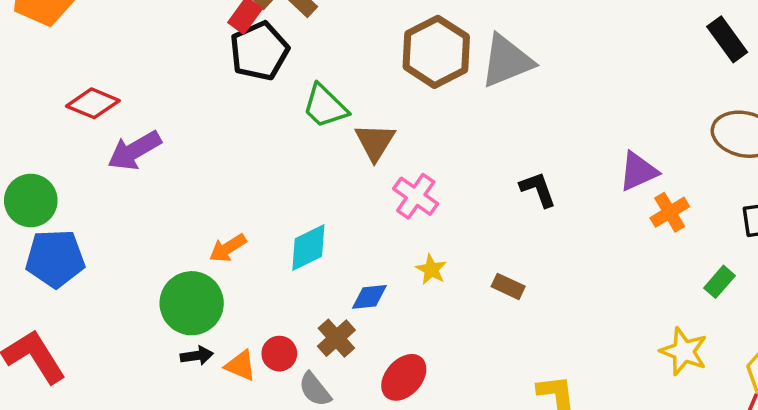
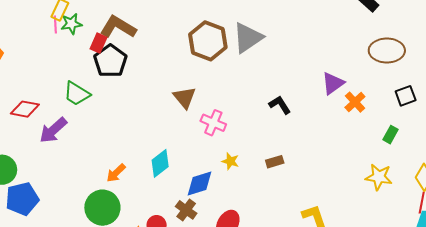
green trapezoid: (325, 106) -> (77, 94), moved
brown rectangle: (508, 286) -> (275, 162), turned -30
blue diamond: (369, 297) -> (199, 183), size x1.4

